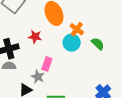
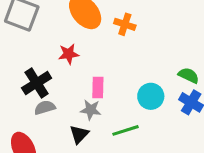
cyan circle: (72, 43) -> (151, 96), moved
green semicircle: (98, 44) -> (189, 75), moved

